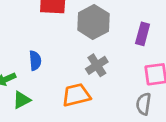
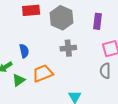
gray cross: (97, 65) -> (68, 48), turned 35
orange trapezoid: (76, 95) -> (43, 73), moved

